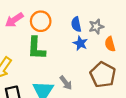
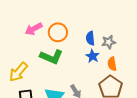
orange semicircle: (110, 44) -> (112, 64), moved
green L-shape: (36, 48) -> (51, 57), turned -75

